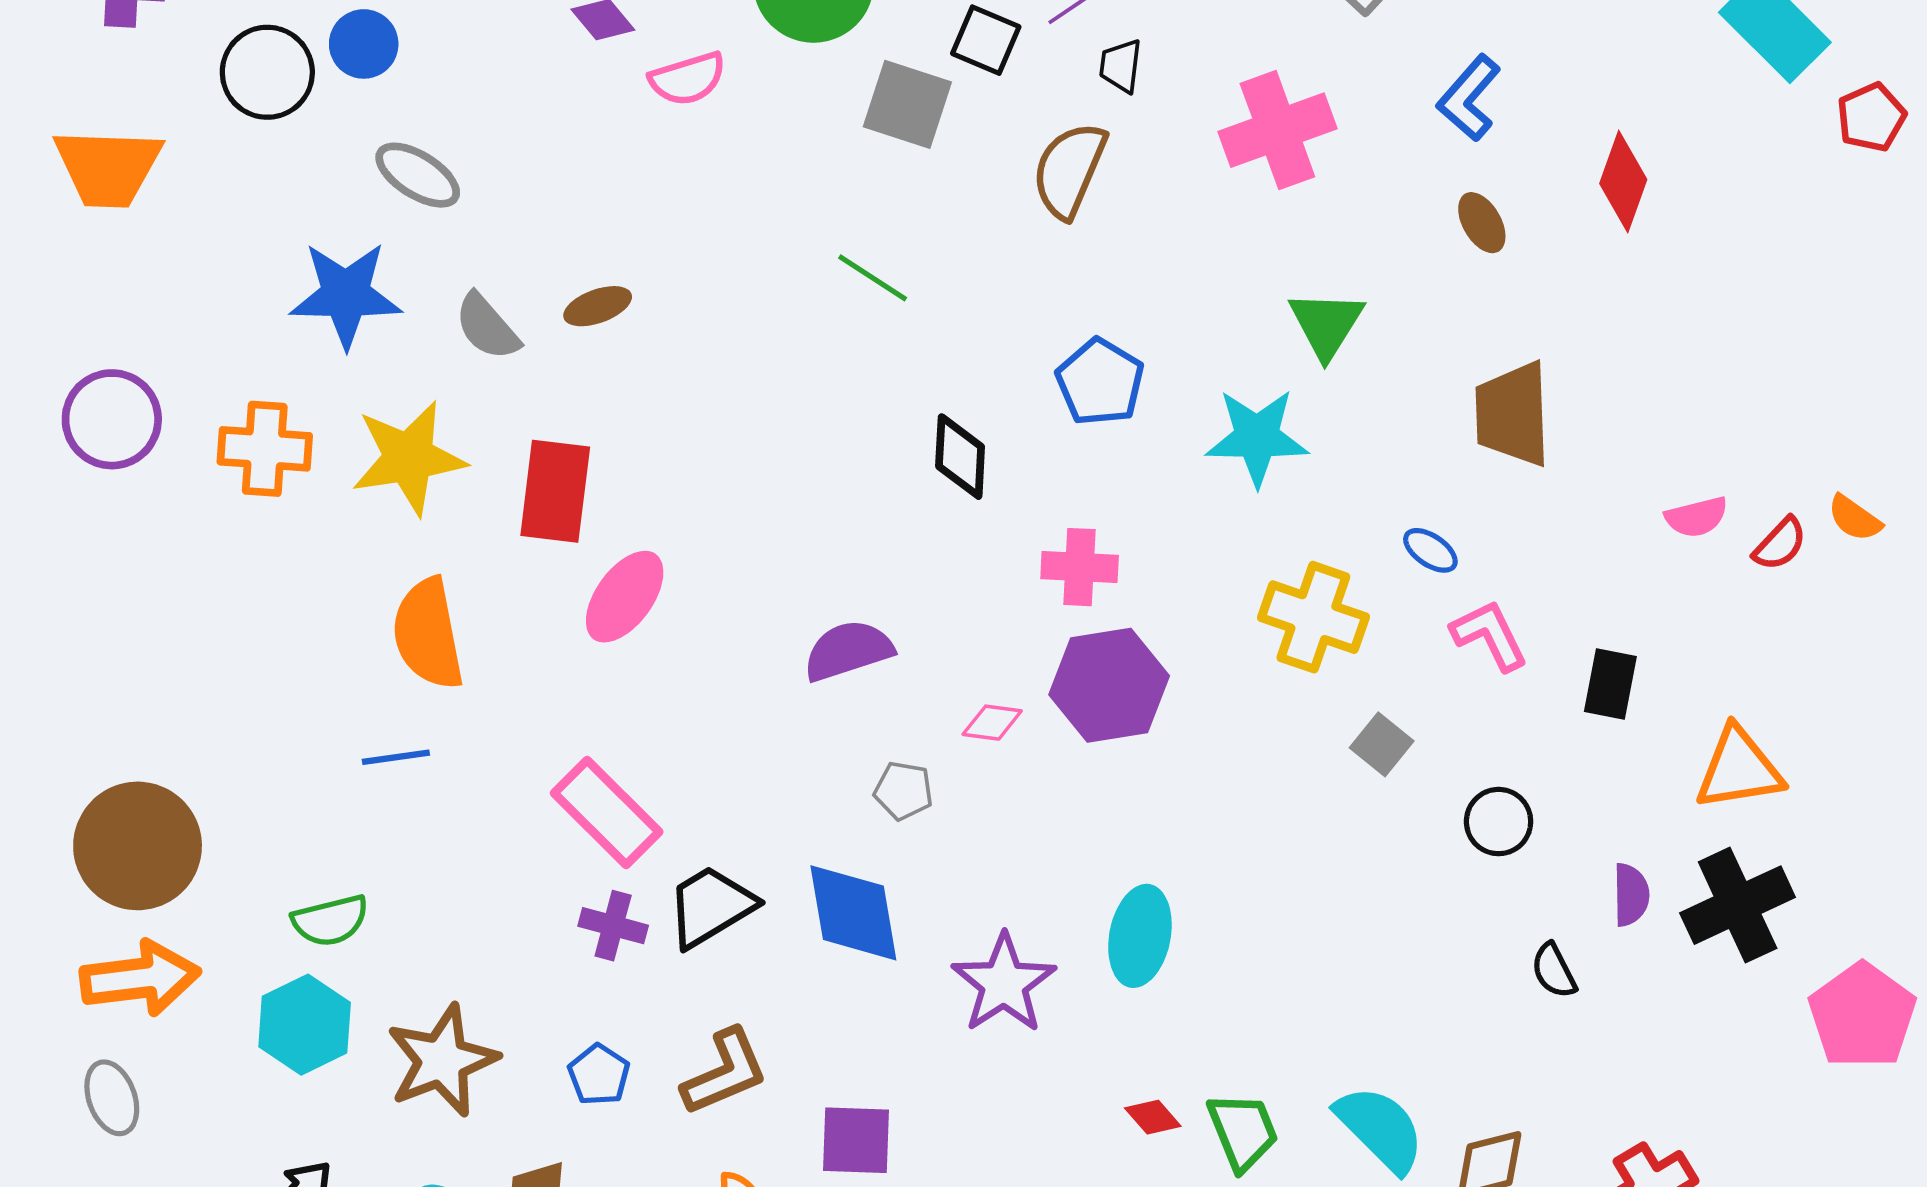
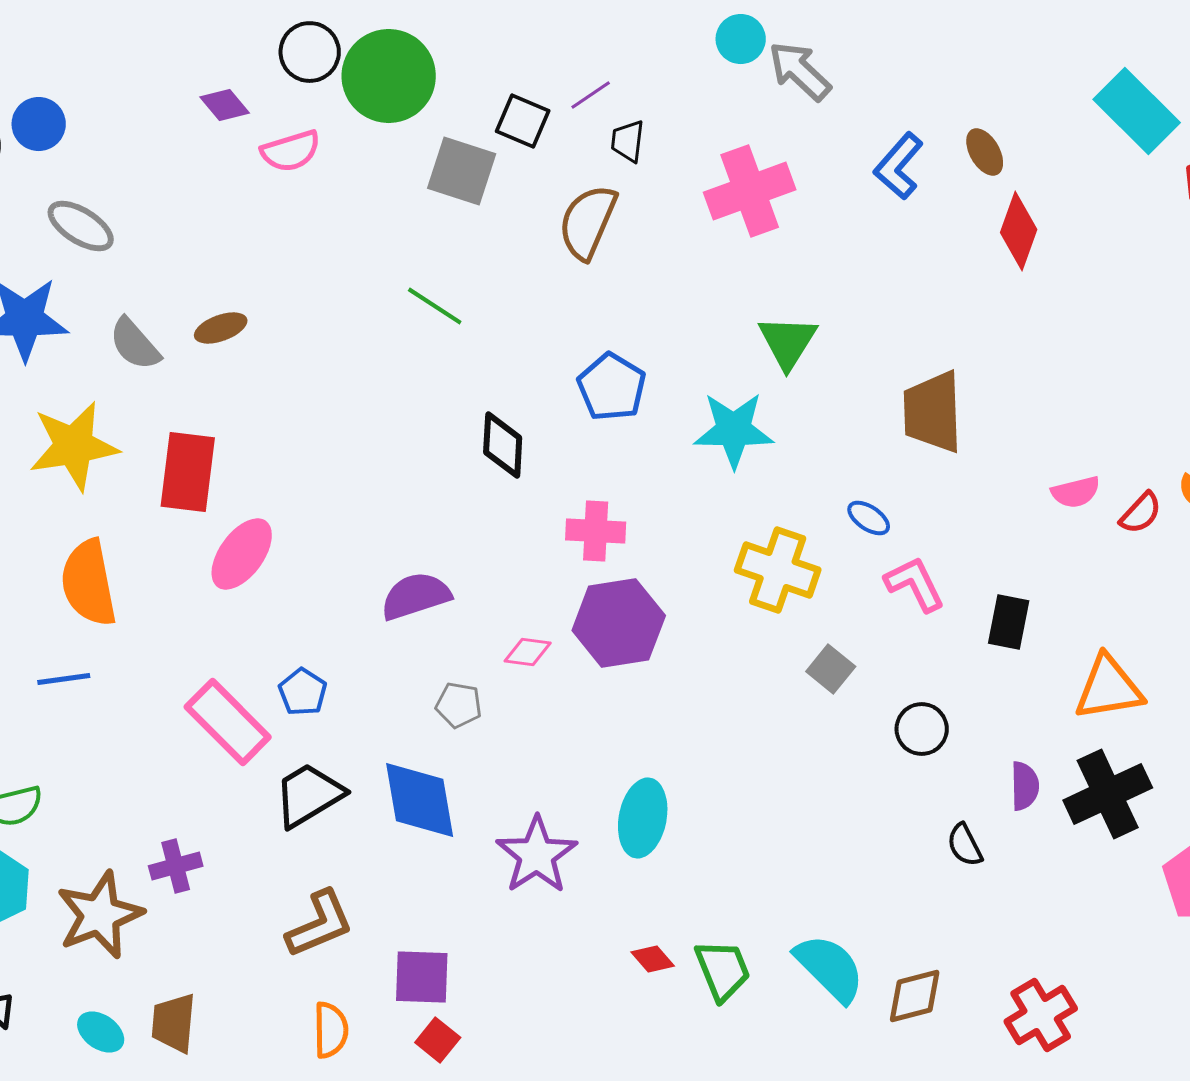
brown ellipse: (1482, 223) -> (985, 152), moved
purple cross: (613, 926) -> (176, 866), moved, turned -30
blue pentagon: (599, 1075) -> (303, 692), moved

